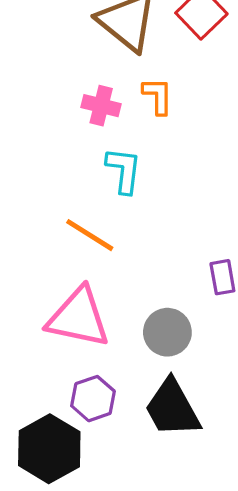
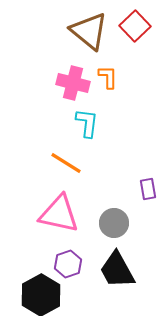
pink cross: (101, 106) -> (73, 83), size x1.4

